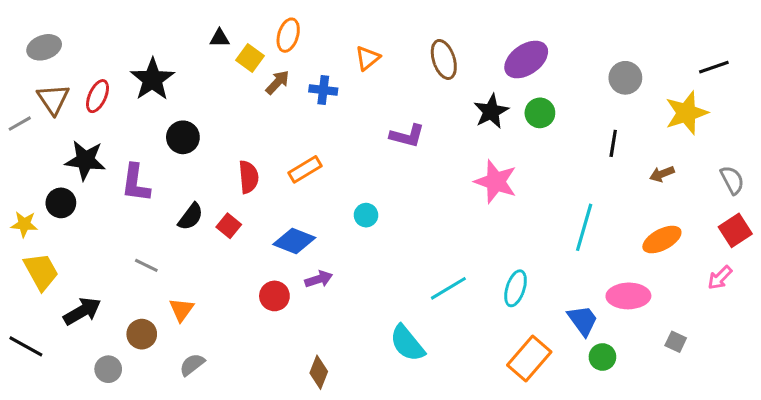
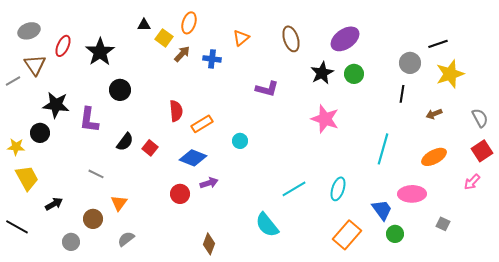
black line: (714, 67) -> (438, 44), moved
gray circle: (625, 78) -> (410, 63), moved
red ellipse: (98, 96) -> (63, 46), moved
orange rectangle: (305, 169) -> (202, 124), moved
red semicircle: (249, 177) -> (176, 111), moved
black arrow: (82, 311) -> (54, 204), size x0.7

